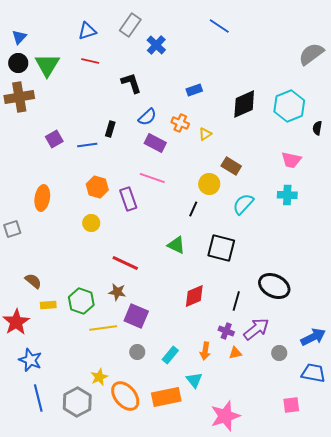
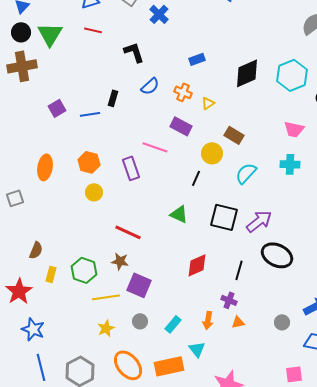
purple rectangle: (155, 143) -> (181, 126), moved
orange hexagon: (97, 187) -> (89, 162), moved
brown semicircle: (33, 281) -> (36, 250), turned 72
yellow rectangle: (48, 305) -> (51, 274), turned -70
purple arrow: (256, 329) -> (259, 221), moved
yellow star: (99, 377) -> (106, 328), moved

